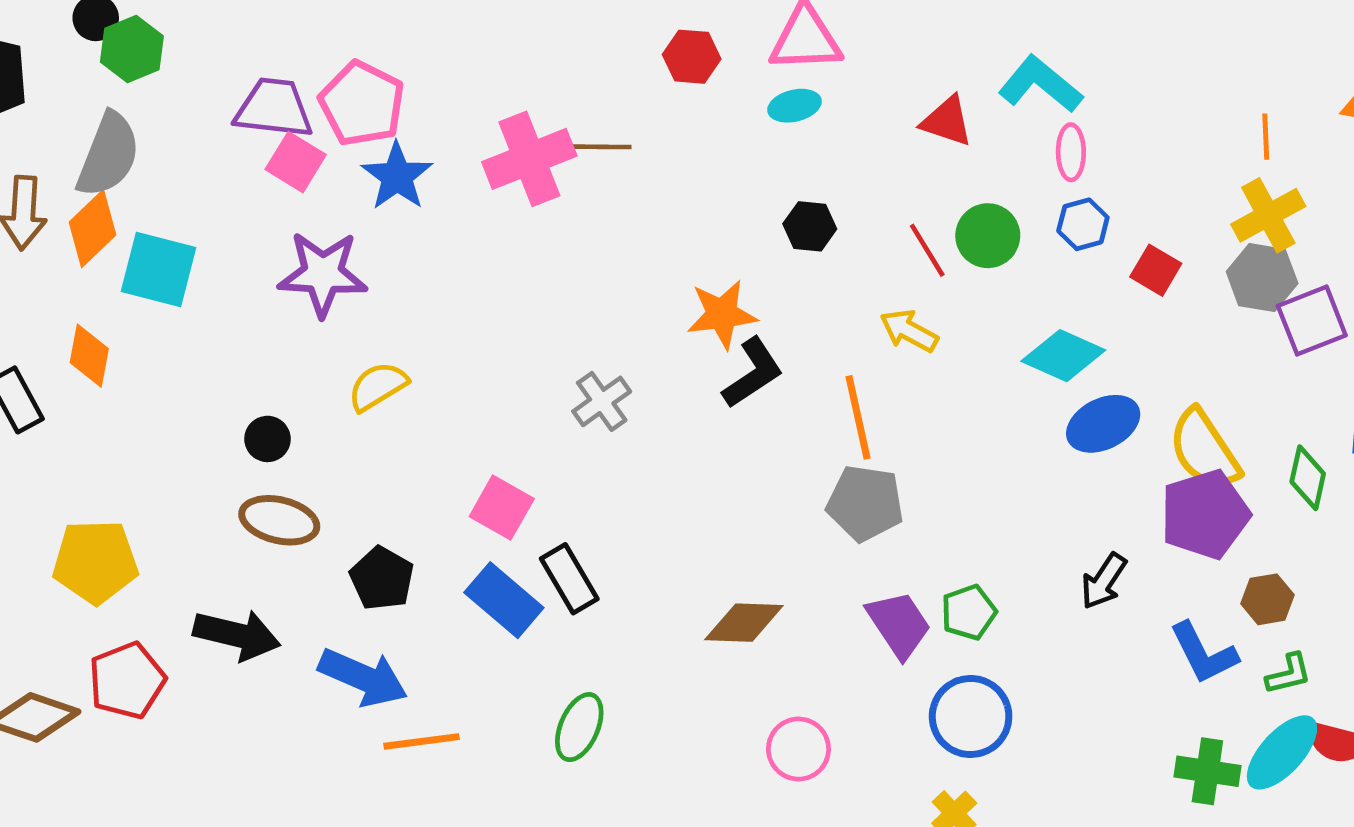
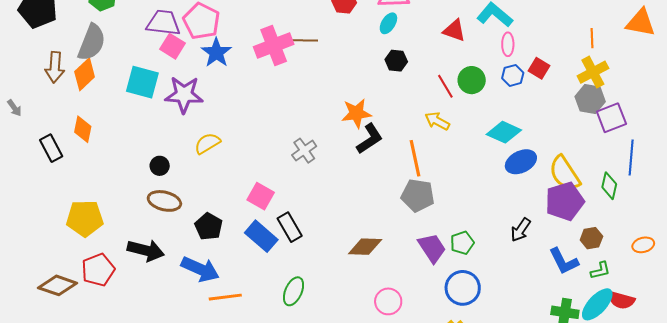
cyan ellipse: (795, 106) -> (388, 23), turned -45
black hexagon: (810, 226) -> (396, 61), moved
cyan square: (159, 269) -> (142, 82), moved
red square: (1156, 270) -> (539, 68), moved

